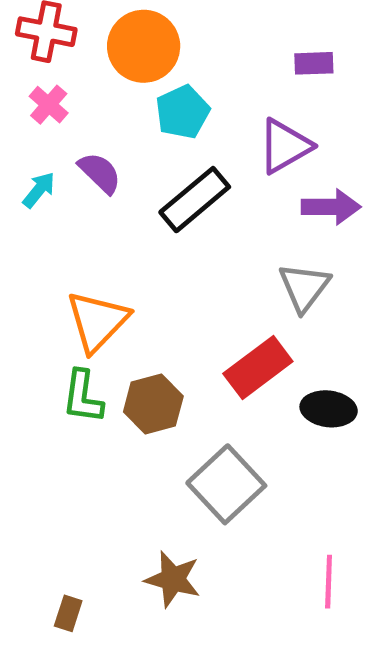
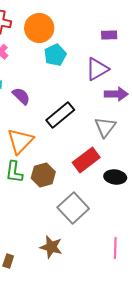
purple semicircle: (100, 173) -> (21, 96), moved
black rectangle: (195, 200) -> (60, 115), moved

